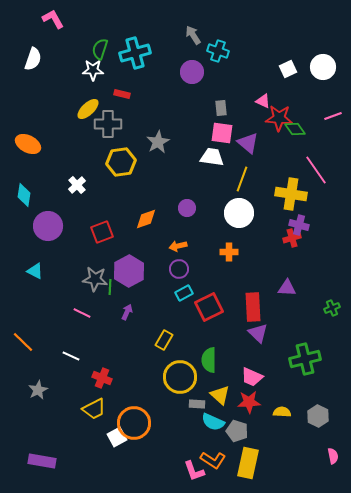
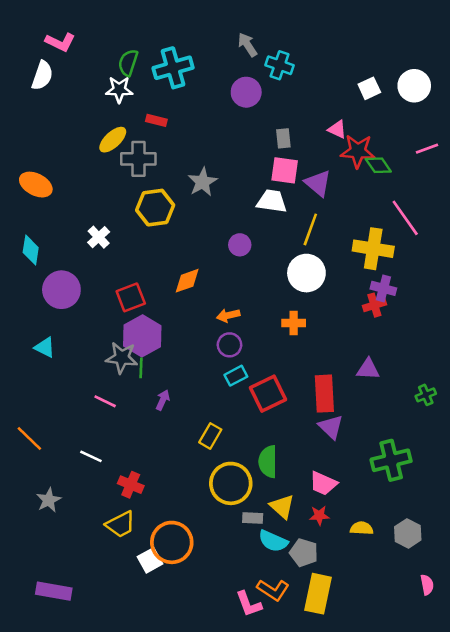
pink L-shape: (53, 19) -> (60, 42), moved, turned 145
purple circle: (187, 208) -> (240, 245), moved
purple hexagon: (129, 271) -> (142, 336), moved
red star: (249, 402) -> (319, 515), size x0.7

